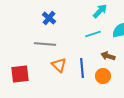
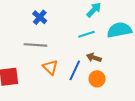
brown arrow: (108, 56) -> (94, 58), moved
blue line: (82, 68) -> (75, 70), turned 30

